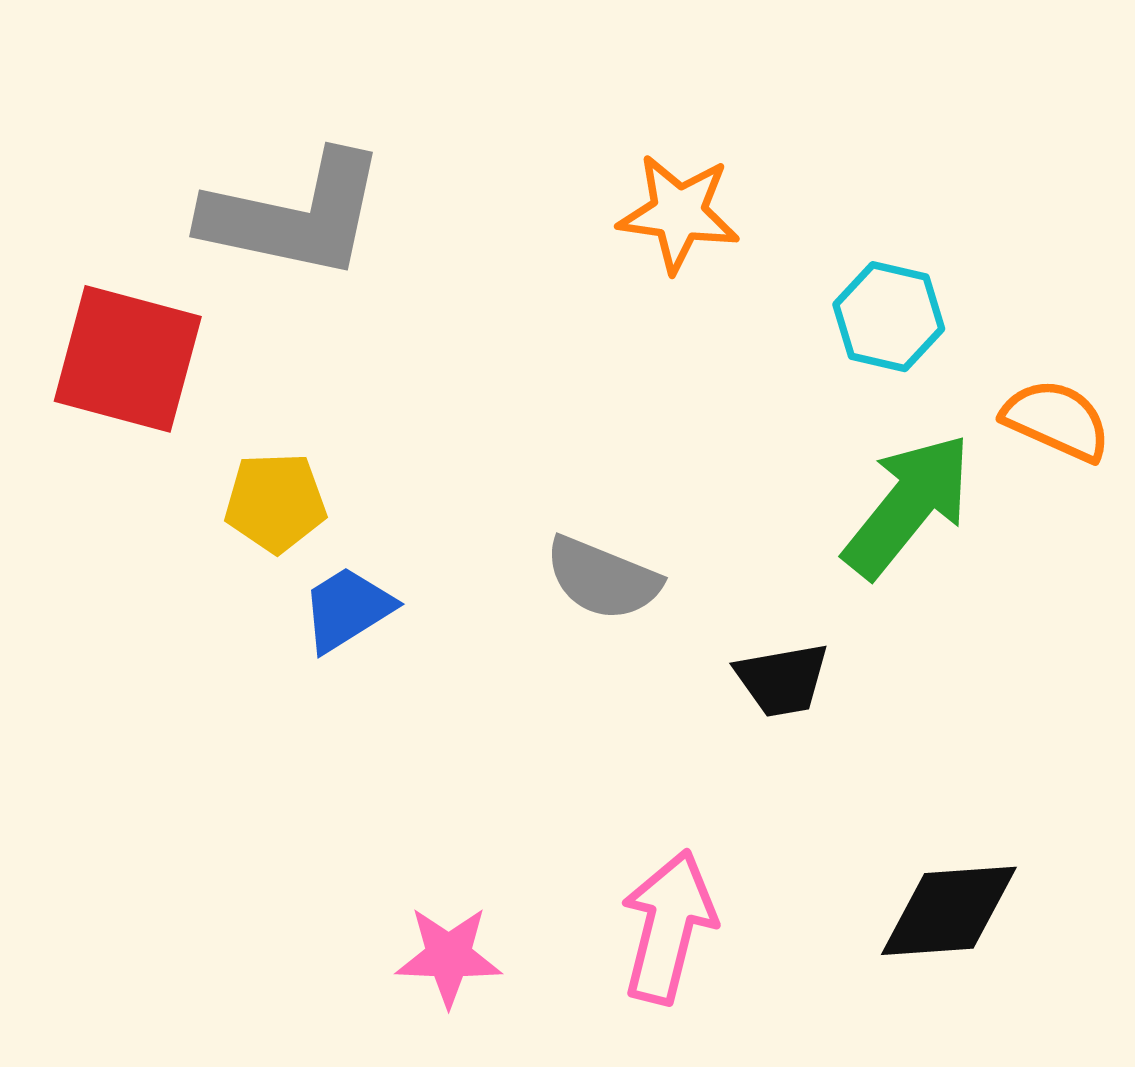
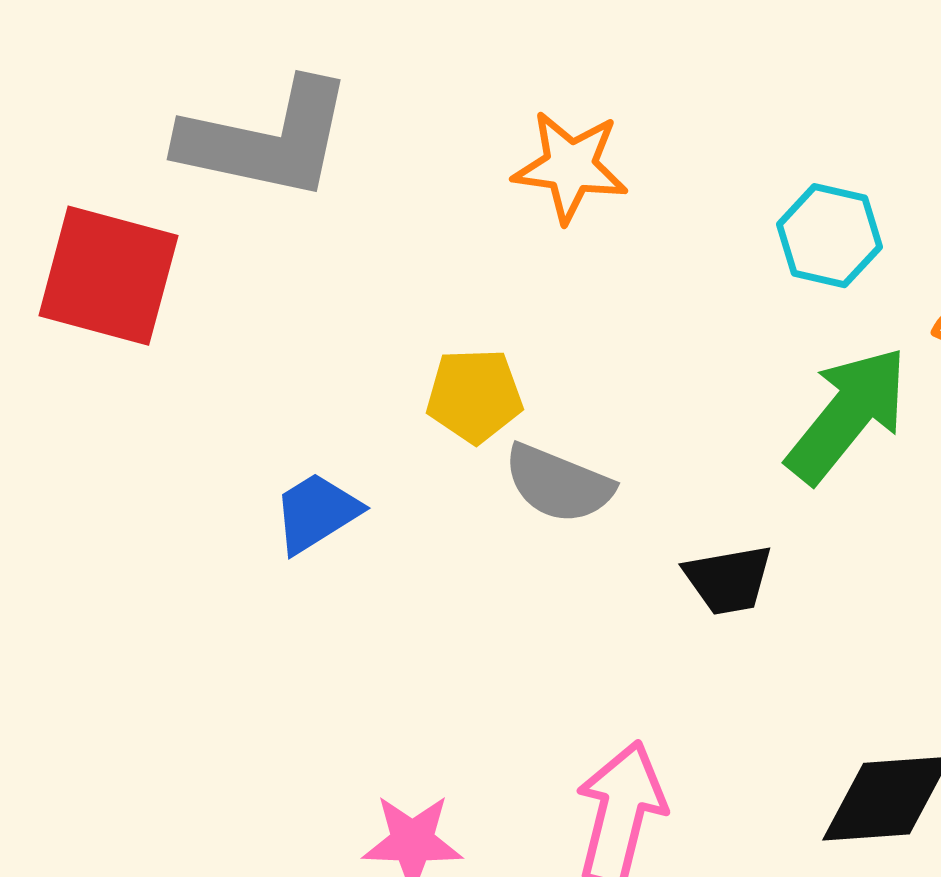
orange star: (679, 213) -> (570, 167), moved
yellow pentagon: (275, 502) -> (474, 396), moved

